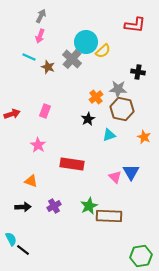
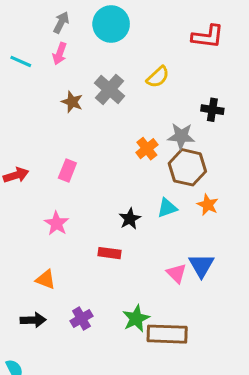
cyan circle: (86, 42) -> (111, 24), moved
cyan line: (29, 57) -> (21, 61), moved
black star: (88, 119) -> (130, 219), moved
orange star: (144, 137) -> (208, 205), moved
red rectangle: (72, 164) -> (110, 253), size x0.6

